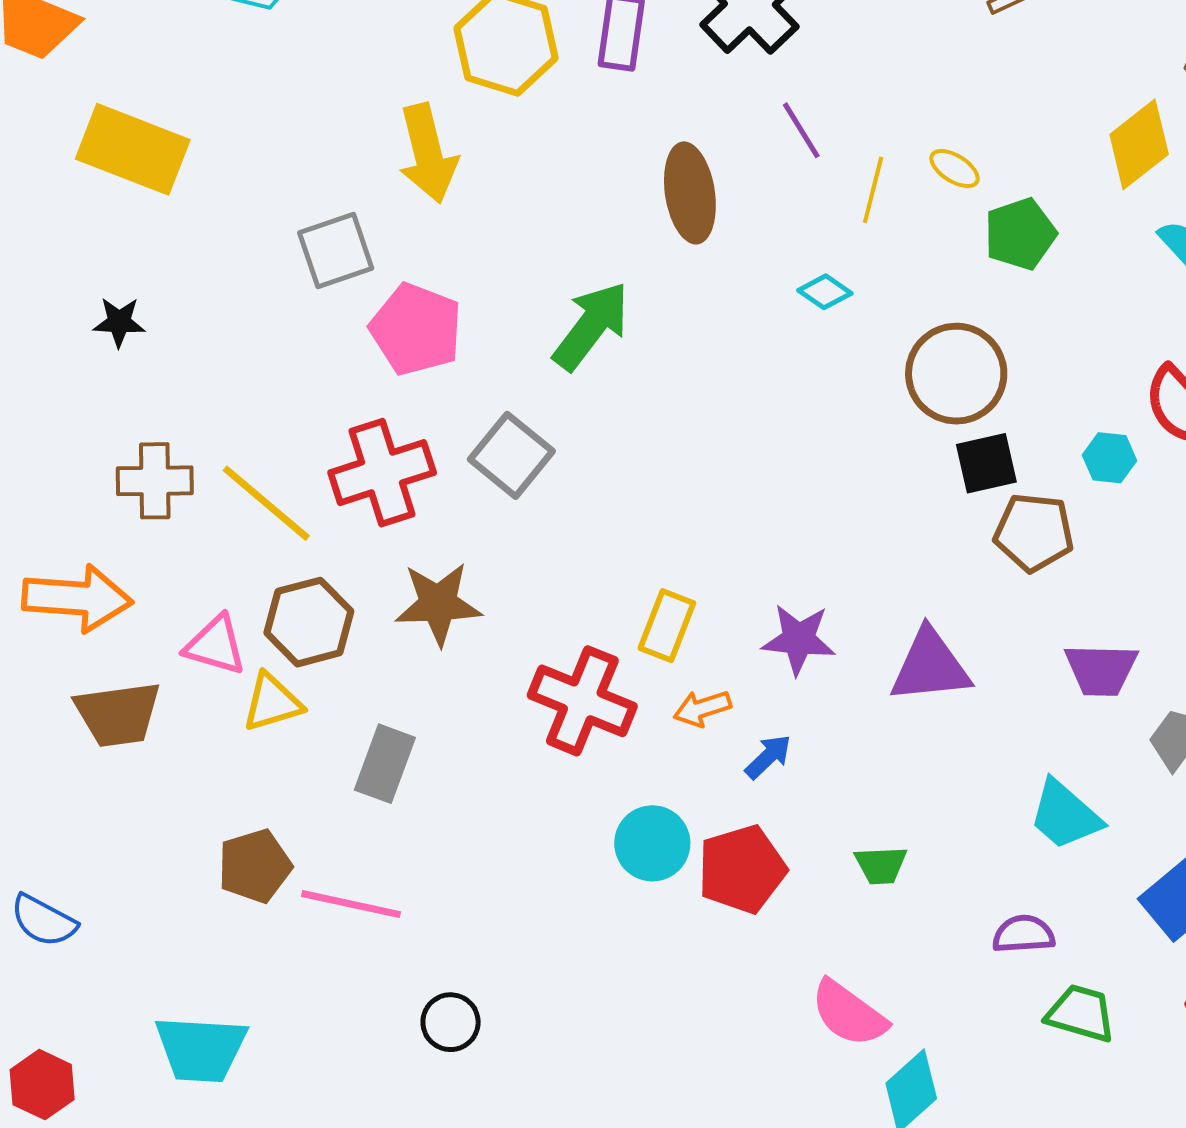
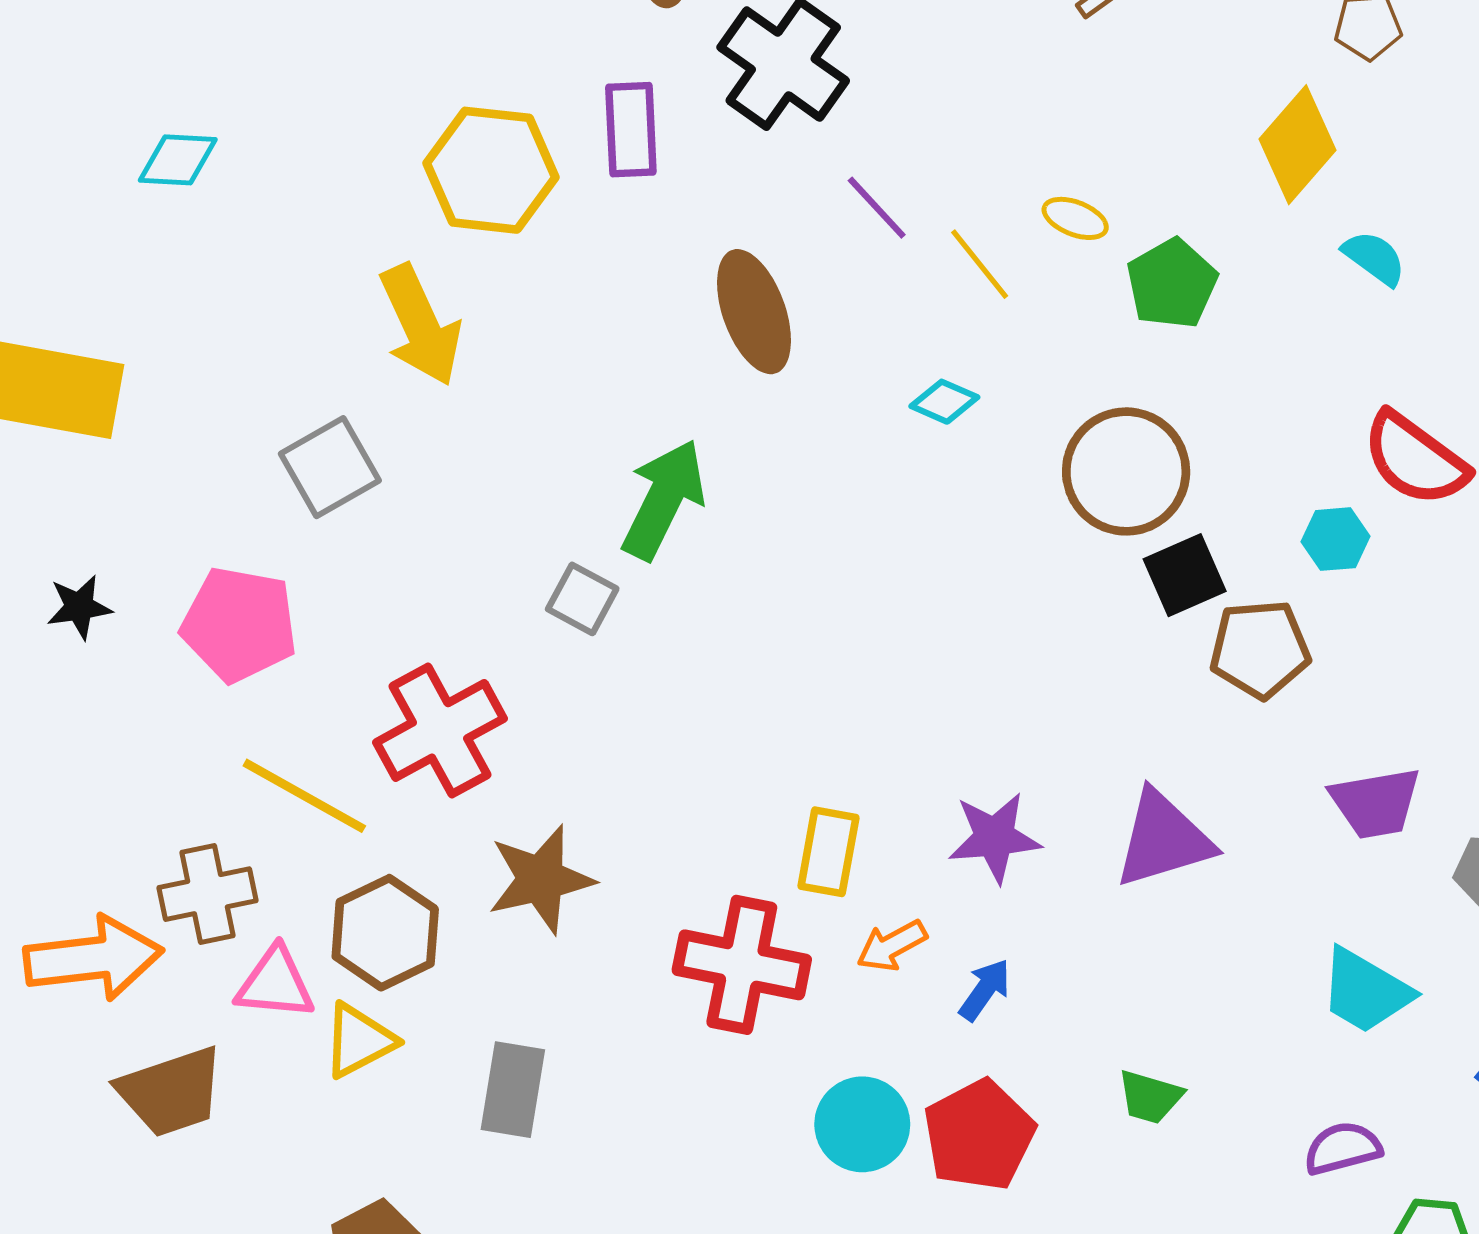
yellow line: (873, 190) -> (980, 264), turned -42
pink pentagon: (416, 329) -> (239, 624), moved
gray square: (511, 455) -> (582, 599), moved, size x0.7
brown cross: (155, 481) -> (207, 894), moved
green trapezoid: (881, 865) -> (1150, 1097), turned 30

